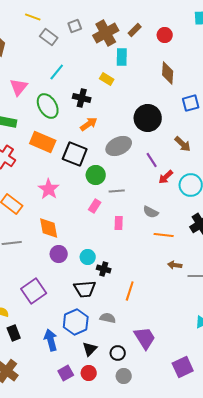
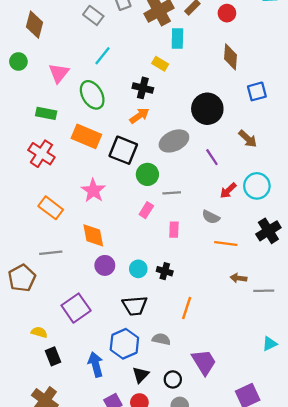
black cross: (82, 98) -> (143, 88), moved
red arrow: (166, 177) -> (228, 191), moved
black cross: (104, 269) -> (165, 271), moved

